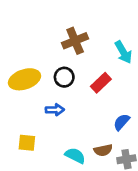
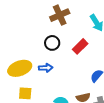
yellow ellipse: (24, 79) -> (20, 68), moved

